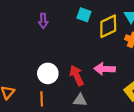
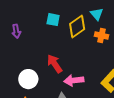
pink arrow: (105, 69) -> (74, 80), moved
red arrow: (77, 75) -> (55, 64), moved

